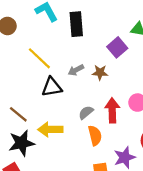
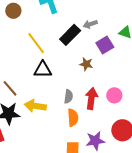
black rectangle: (76, 24) -> (70, 35), moved, turned 40
gray arrow: (76, 70) -> (90, 24), moved
gray semicircle: (86, 113) -> (68, 97), turned 128

